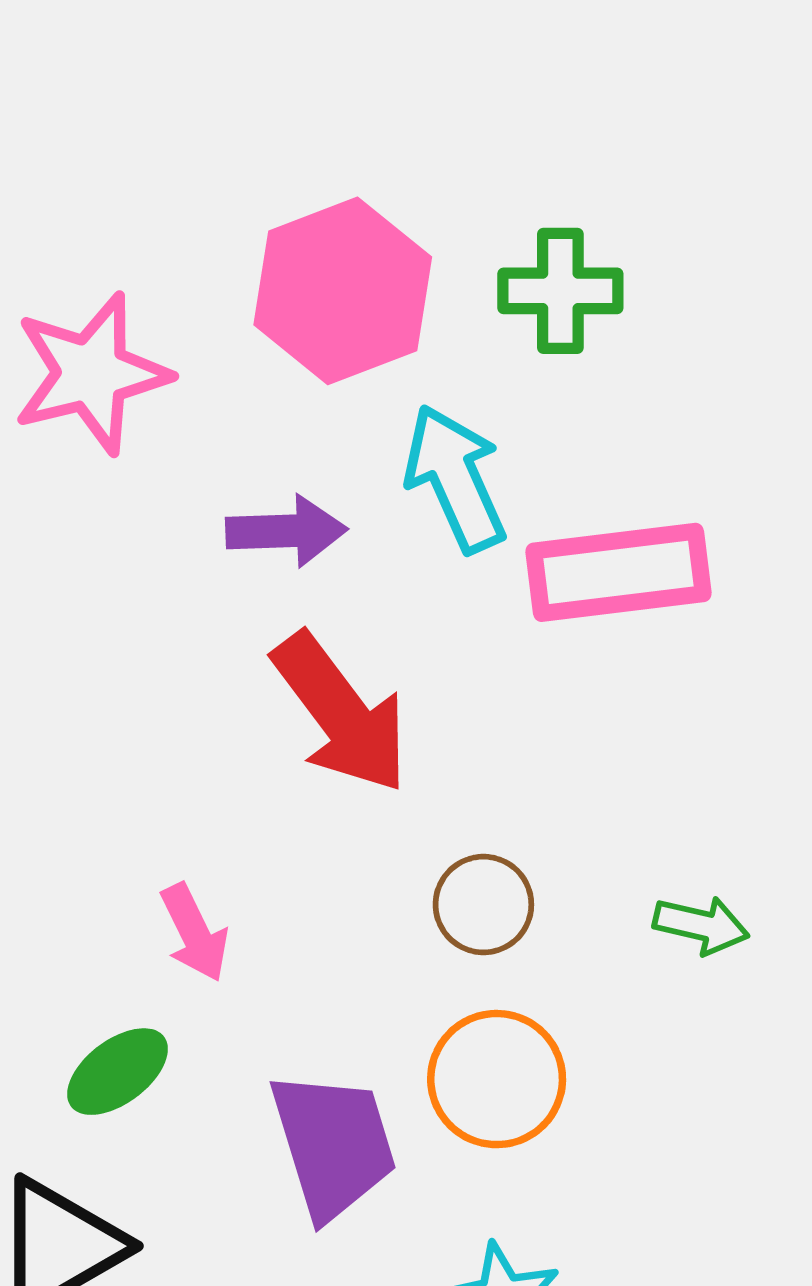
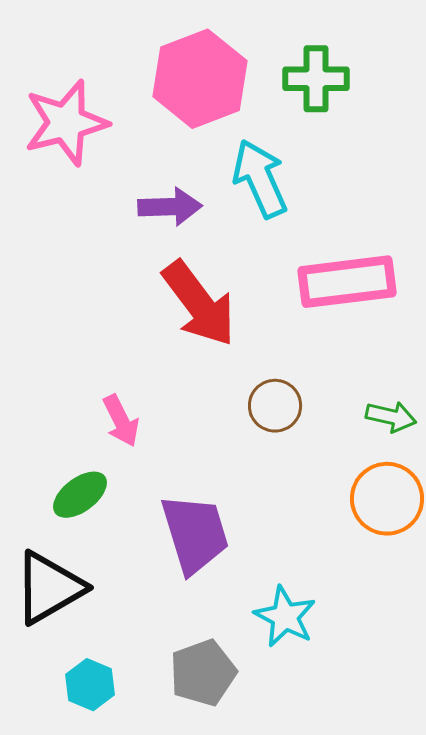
pink rectangle: (619, 572) -> (347, 282), moved
orange circle: (497, 1079) -> (387, 499), moved

